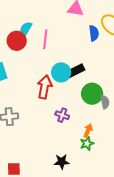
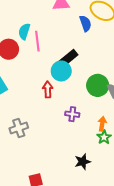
cyan semicircle: (26, 29) -> (24, 31), moved
black rectangle: (76, 71) -> (69, 58), moved
red arrow: (45, 87) -> (48, 90), size x0.7

